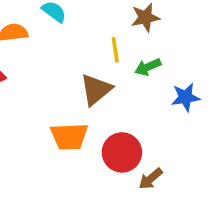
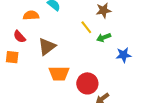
yellow line: (115, 50) -> (86, 27), turned -32
brown triangle: (96, 90) -> (47, 47), moved

